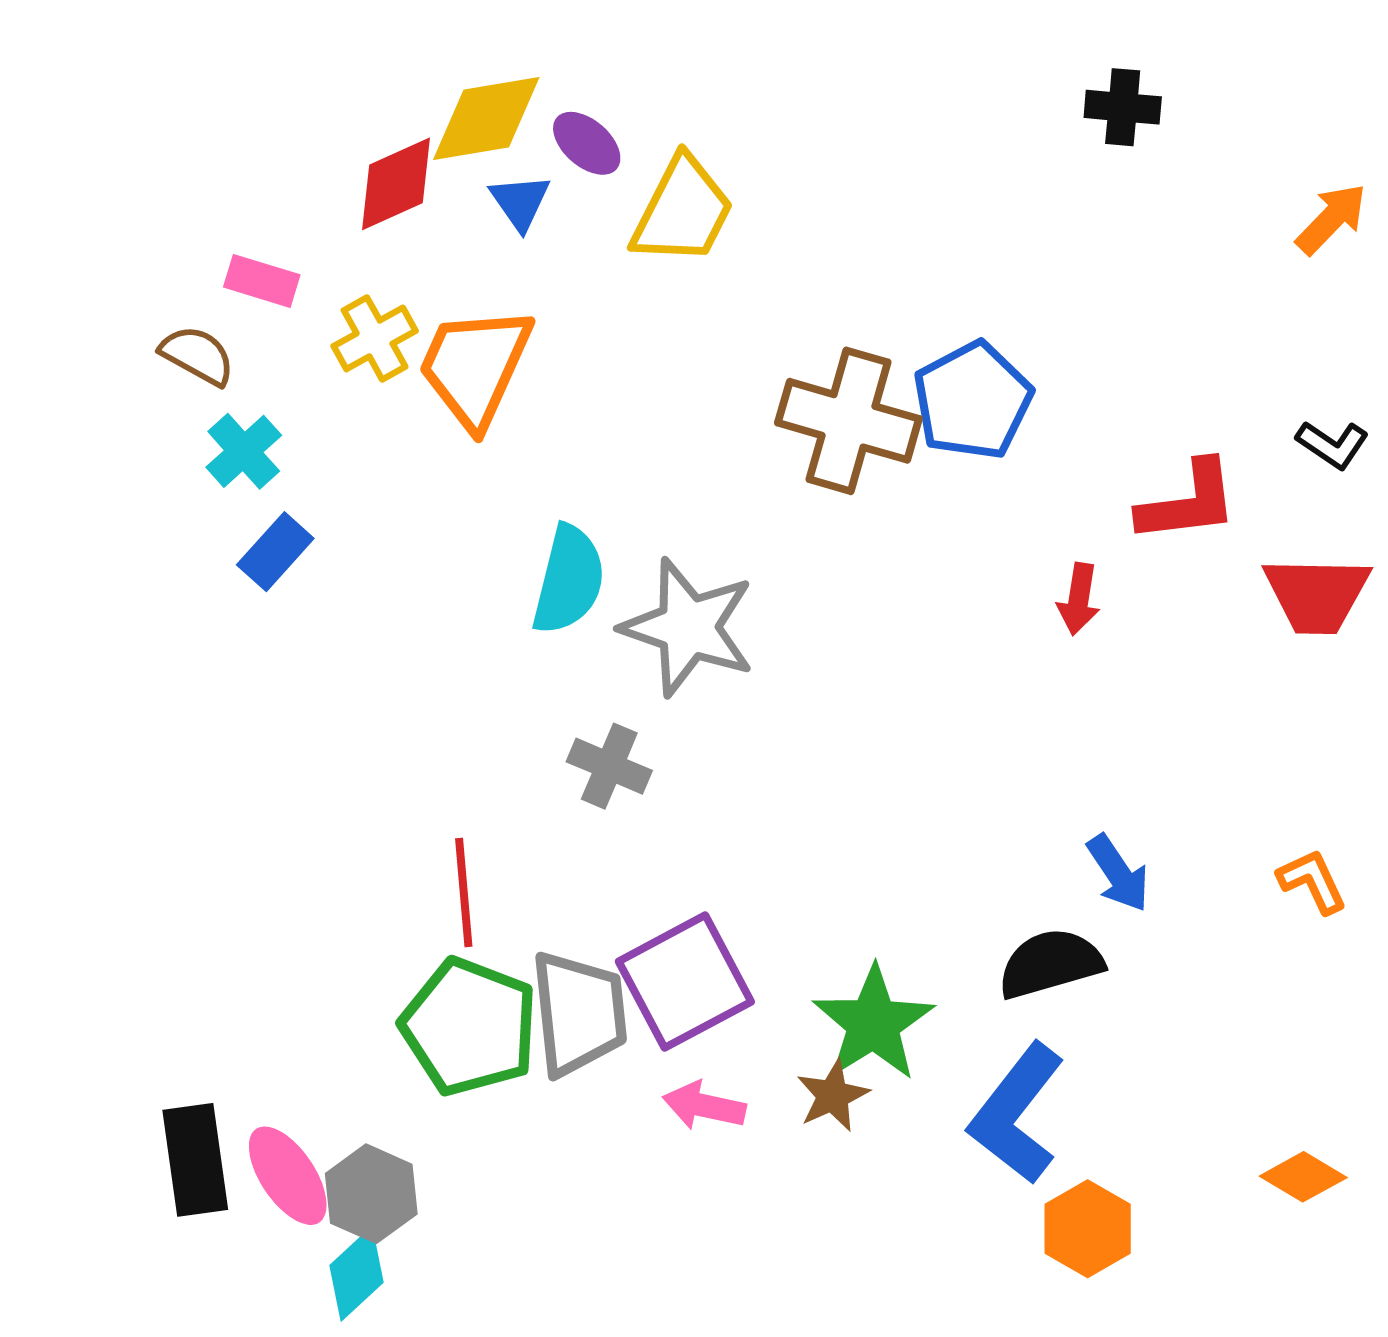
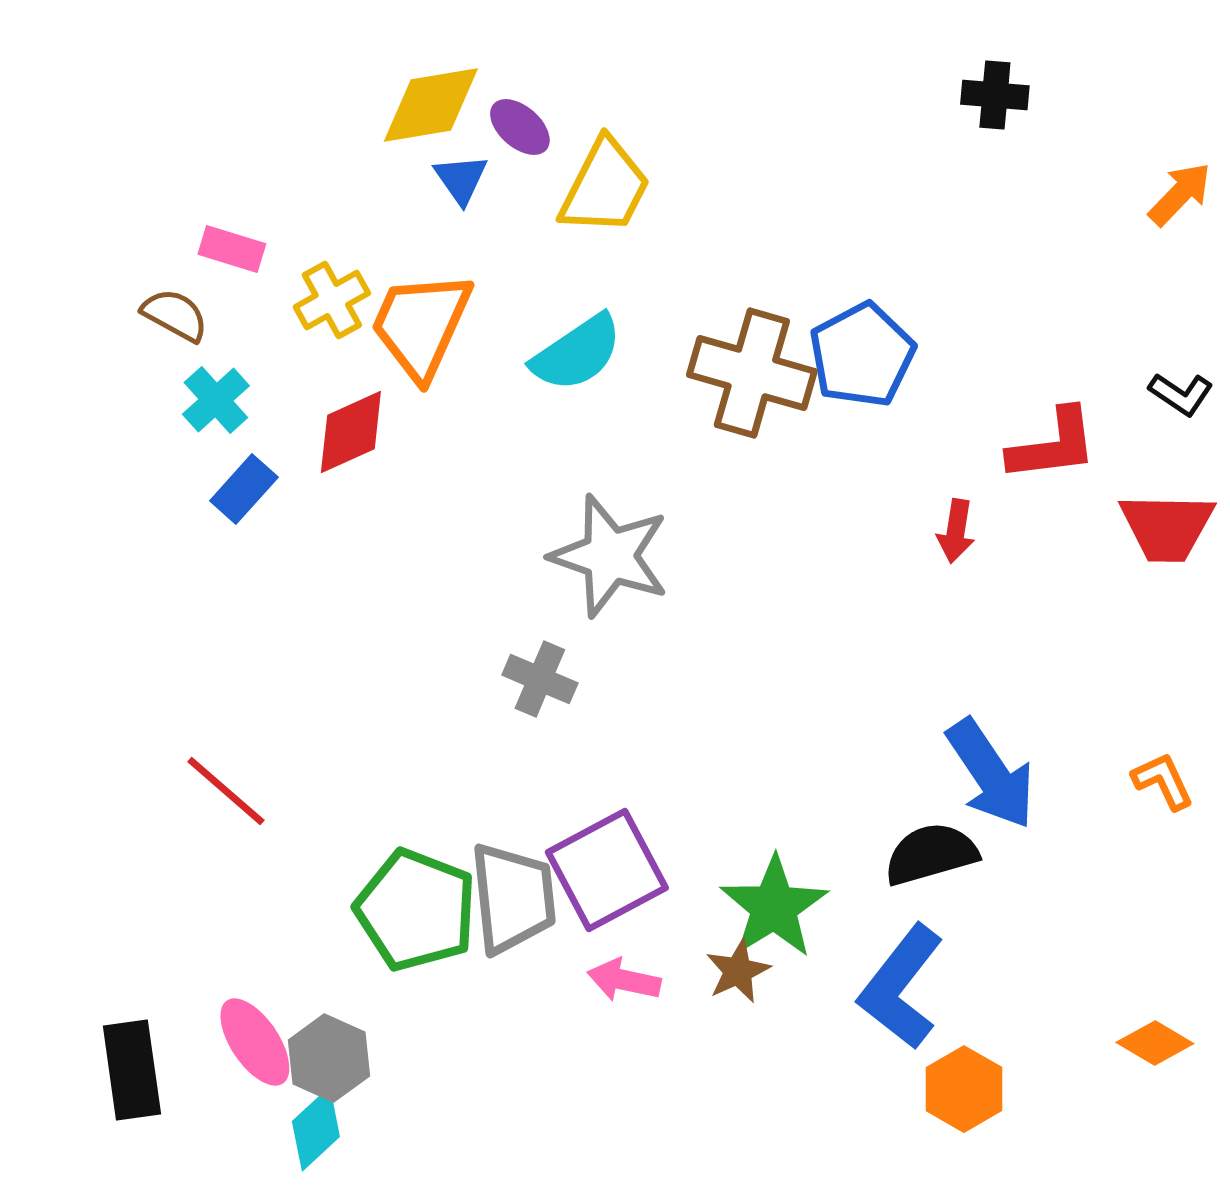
red diamond: (396, 184) -> (351, 432), moved
cyan semicircle: (569, 580) -> (577, 353), moved, turned 42
blue arrow: (1118, 873) -> (991, 774), size x1.6
red line: (464, 892) -> (226, 791), moved, turned -44
black rectangle: (195, 1160) -> (132, 1070), moved

